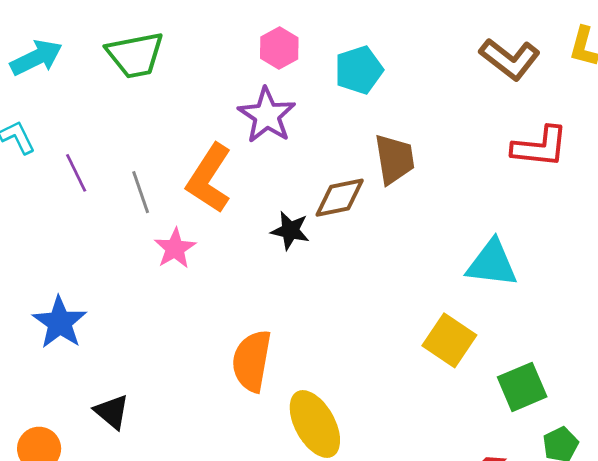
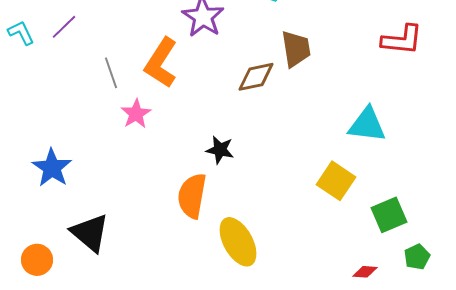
purple line: (76, 173) -> (64, 27), moved, turned 72
black star: (290, 231) -> (220, 150), moved
black triangle: (112, 412) -> (90, 233), size x1.5

